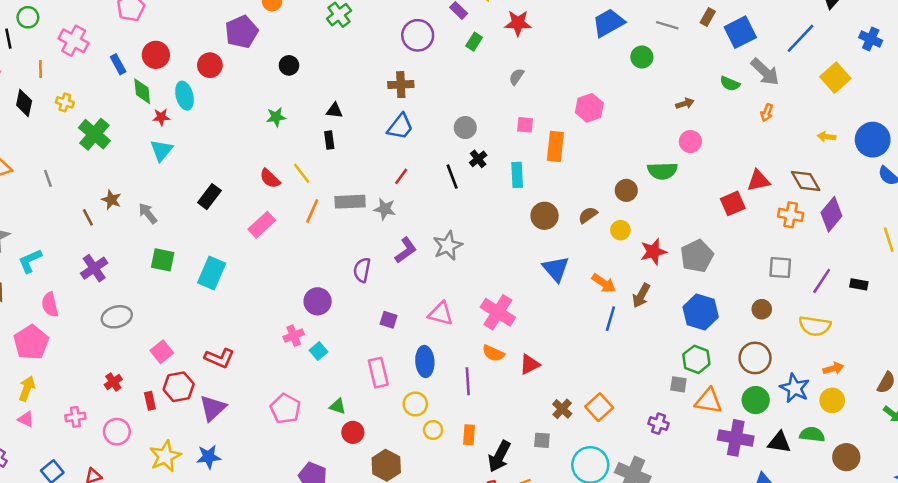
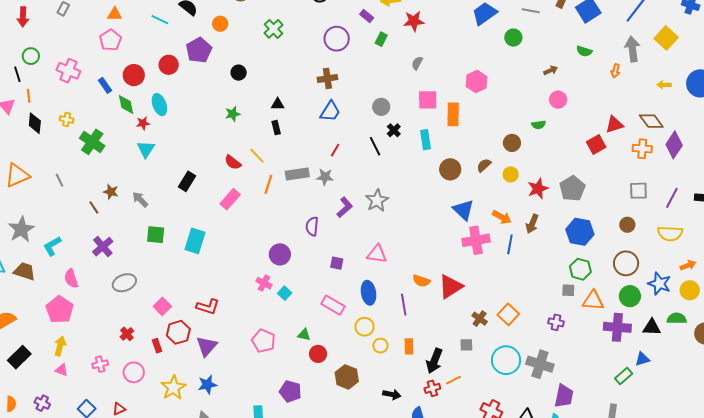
red circle: (210, 65) -> (169, 65), moved
orange line: (40, 69) -> (29, 96), moved
gray arrow: (765, 72) -> (632, 49), moved, turned -135
pink square: (525, 125) -> (428, 100), size x1.5
green semicircle: (662, 171) -> (539, 125), size x0.6
pink cross: (498, 312) -> (476, 240), moved, turned -36
pink cross: (294, 336) -> (264, 283), turned -35
red triangle: (530, 364) -> (451, 287), size x1.5
pink rectangle: (378, 373) -> (333, 305), turned -40

